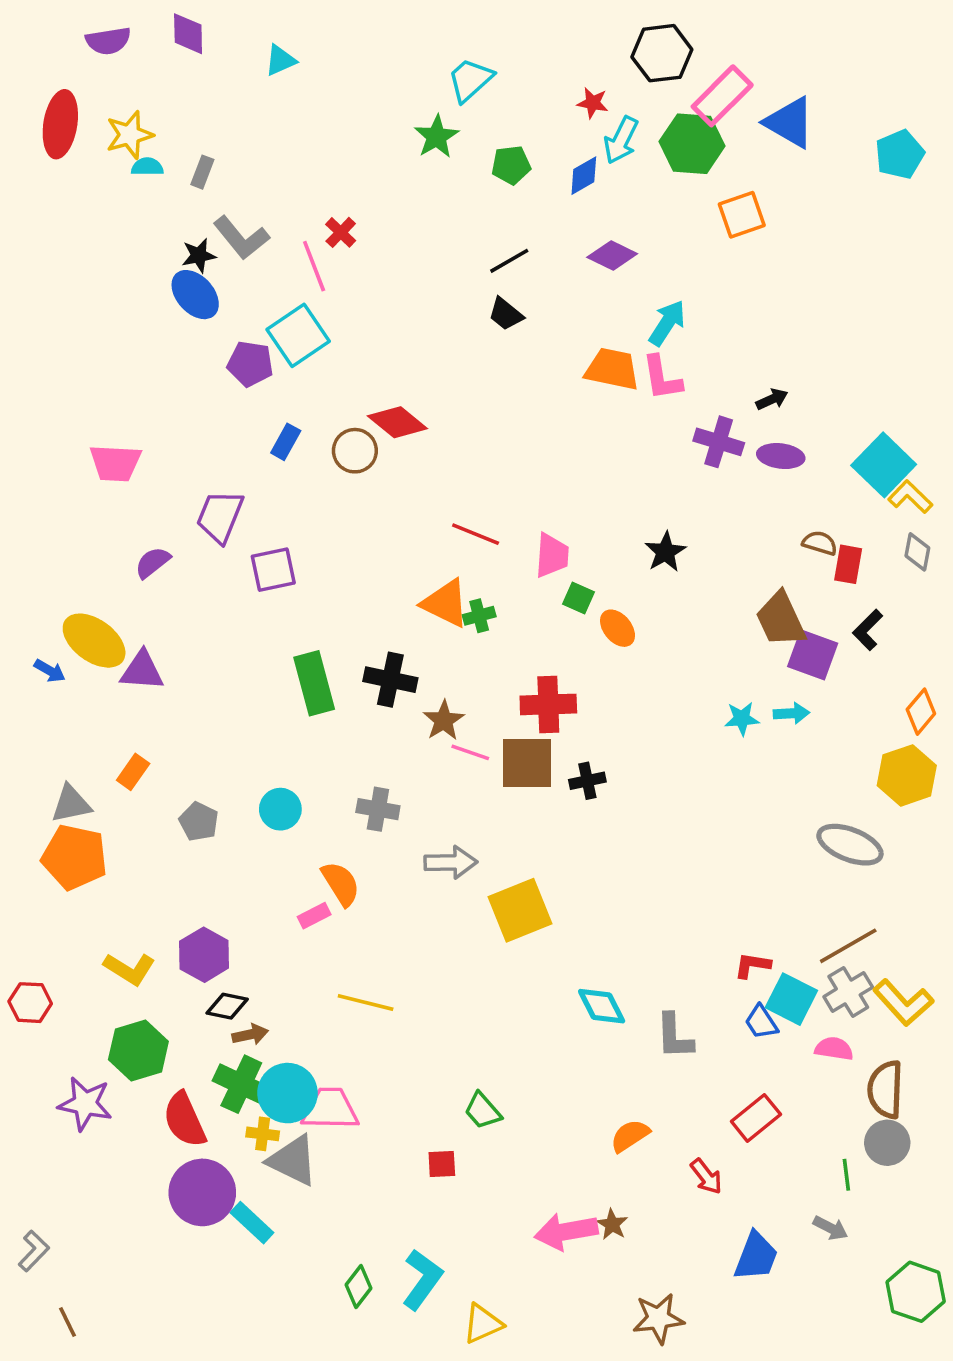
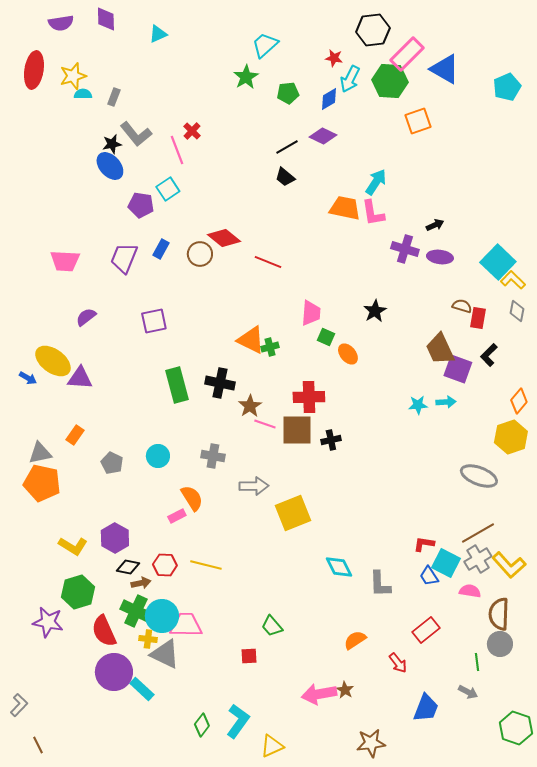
purple diamond: (612, 256) -> (323, 136), moved
cyan square: (298, 335) -> (168, 189), size x0.7
purple trapezoid: (220, 516) -> (124, 258), moved
red line: (476, 534) -> (268, 262), moved
red hexagon: (30, 1003) -> (165, 565), moved

